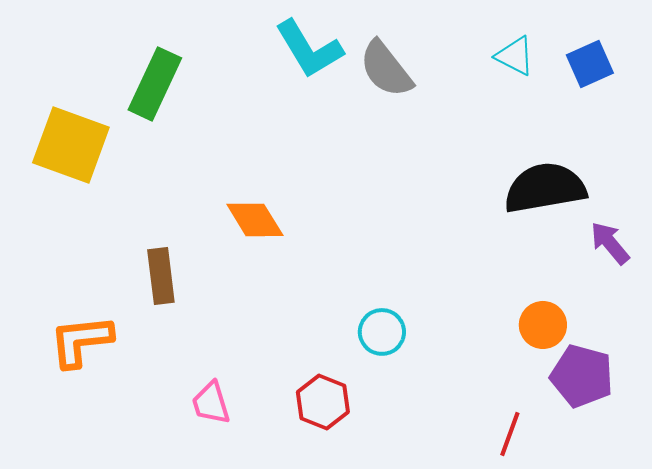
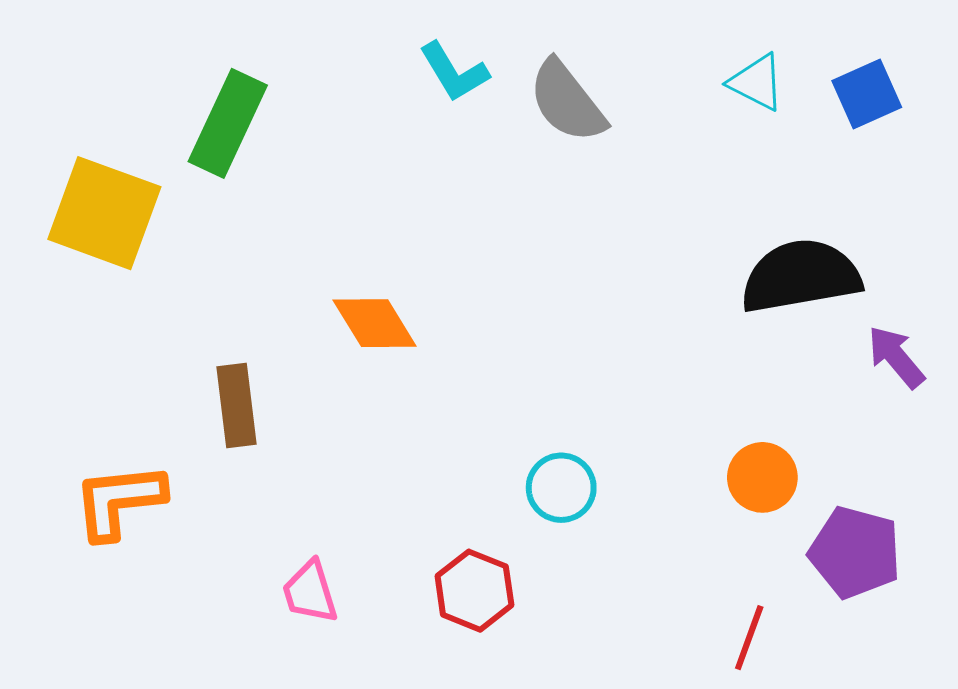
cyan L-shape: (309, 49) -> (454, 72), size x0.7
orange circle: (543, 325) -> (762, 477), moved

